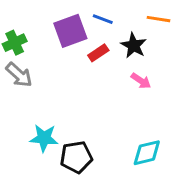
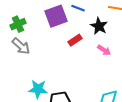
red rectangle: (98, 53) -> (75, 40), moved

